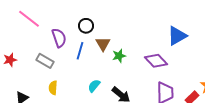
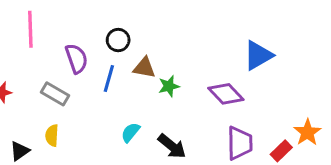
pink line: (29, 19) -> (30, 29), turned 50
brown triangle: (103, 44) -> (144, 68), turned -49
yellow semicircle: (53, 88) -> (52, 135), moved

